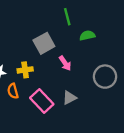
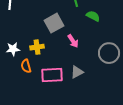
green semicircle: (87, 36) -> (93, 16), turned 40
pink rectangle: (42, 101) -> (52, 75), turned -50

